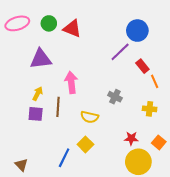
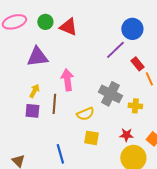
gray cross: (115, 97) -> (110, 94), size x1.6
yellow cross: (150, 109) -> (135, 106), moved
yellow semicircle: (90, 117) -> (85, 114), turned -36
yellow square: (85, 144) -> (91, 138), moved, turned -35
blue line: (64, 158) -> (60, 154), turned -42

